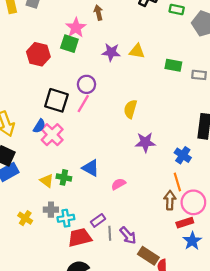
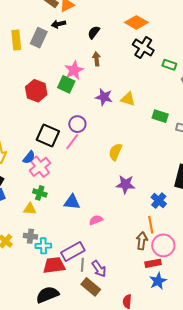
blue triangle: (91, 168) -> (72, 202), turned -30
green cross: (64, 177) -> (40, 193), moved
yellow triangle: (47, 181) -> (30, 209), turned -40
purple rectangle: (98, 220) -> (73, 251), size x1.6
brown rectangle: (148, 256) -> (91, 287), moved

